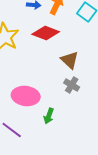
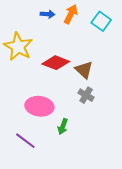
red diamond: (46, 33) -> (56, 63), moved

